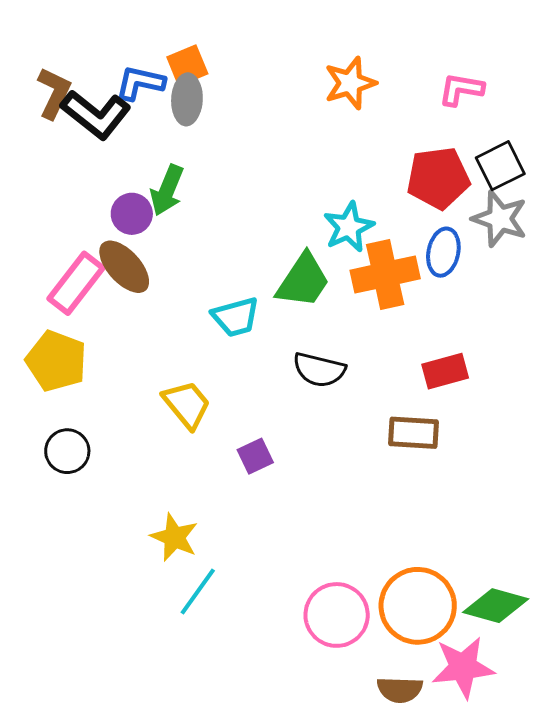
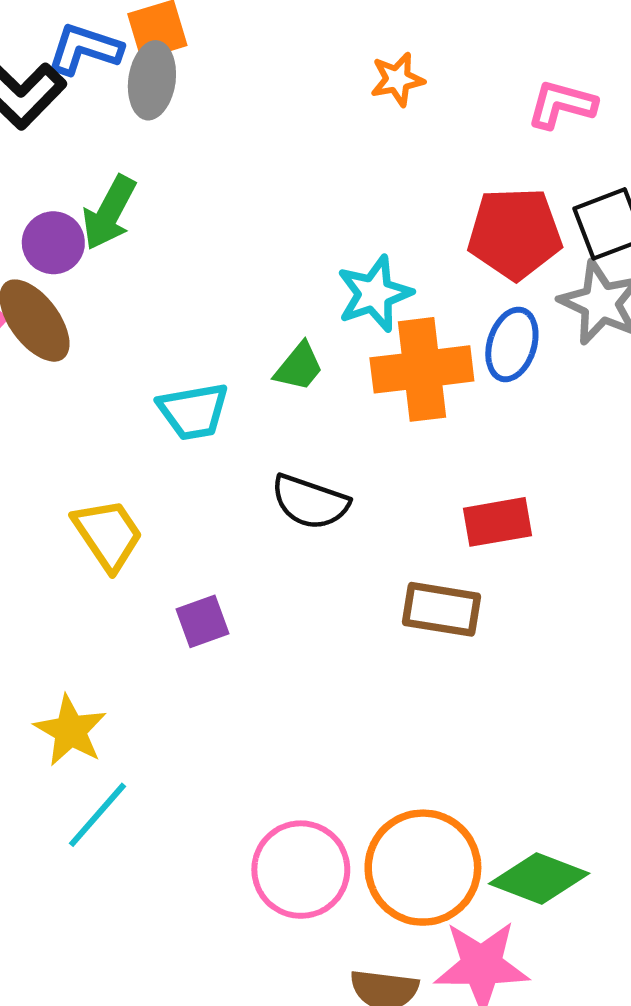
orange star: (350, 83) -> (397, 79), size x0.7
green trapezoid: (303, 281) -> (299, 367), size x0.6

